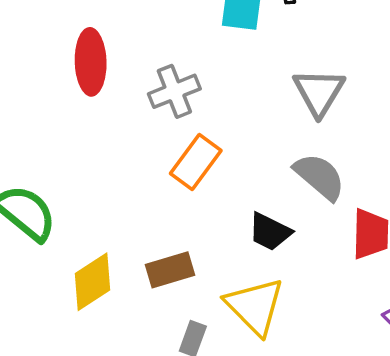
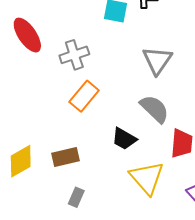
red ellipse: (91, 62) -> (27, 35), turned -36
yellow triangle: (255, 306) -> (147, 178), moved

